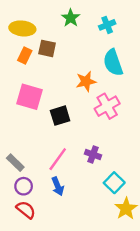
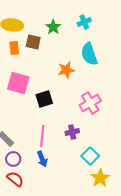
green star: (71, 18) -> (53, 27), moved
orange rectangle: (25, 56) -> (14, 48), turned -32
pink cross: (107, 106) -> (90, 103), moved
purple cross: (93, 154) -> (72, 132), turned -32
pink line: (58, 159) -> (42, 136), turned -30

